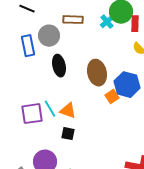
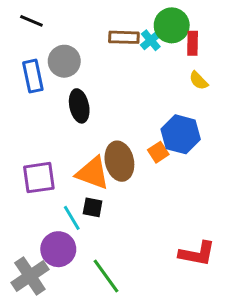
brown rectangle: (73, 20) -> (124, 37), moved
brown ellipse: (97, 73) -> (119, 161), moved
cyan line: (50, 109) -> (72, 218), moved
orange triangle: (68, 111) -> (93, 173), size x1.4

